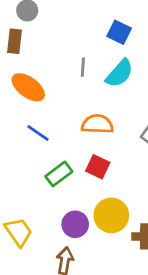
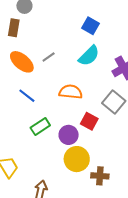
gray line: (83, 67) -> (49, 57), moved, turned 48
red square: (98, 167) -> (89, 121), moved
purple circle: (75, 224) -> (69, 135), moved

